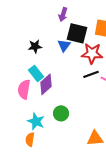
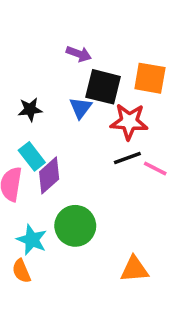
purple arrow: (63, 14) -> (79, 54), turned -88
green circle: (61, 113) -> (75, 226), size x1.5
orange semicircle: (30, 139) -> (21, 271), turned -32

